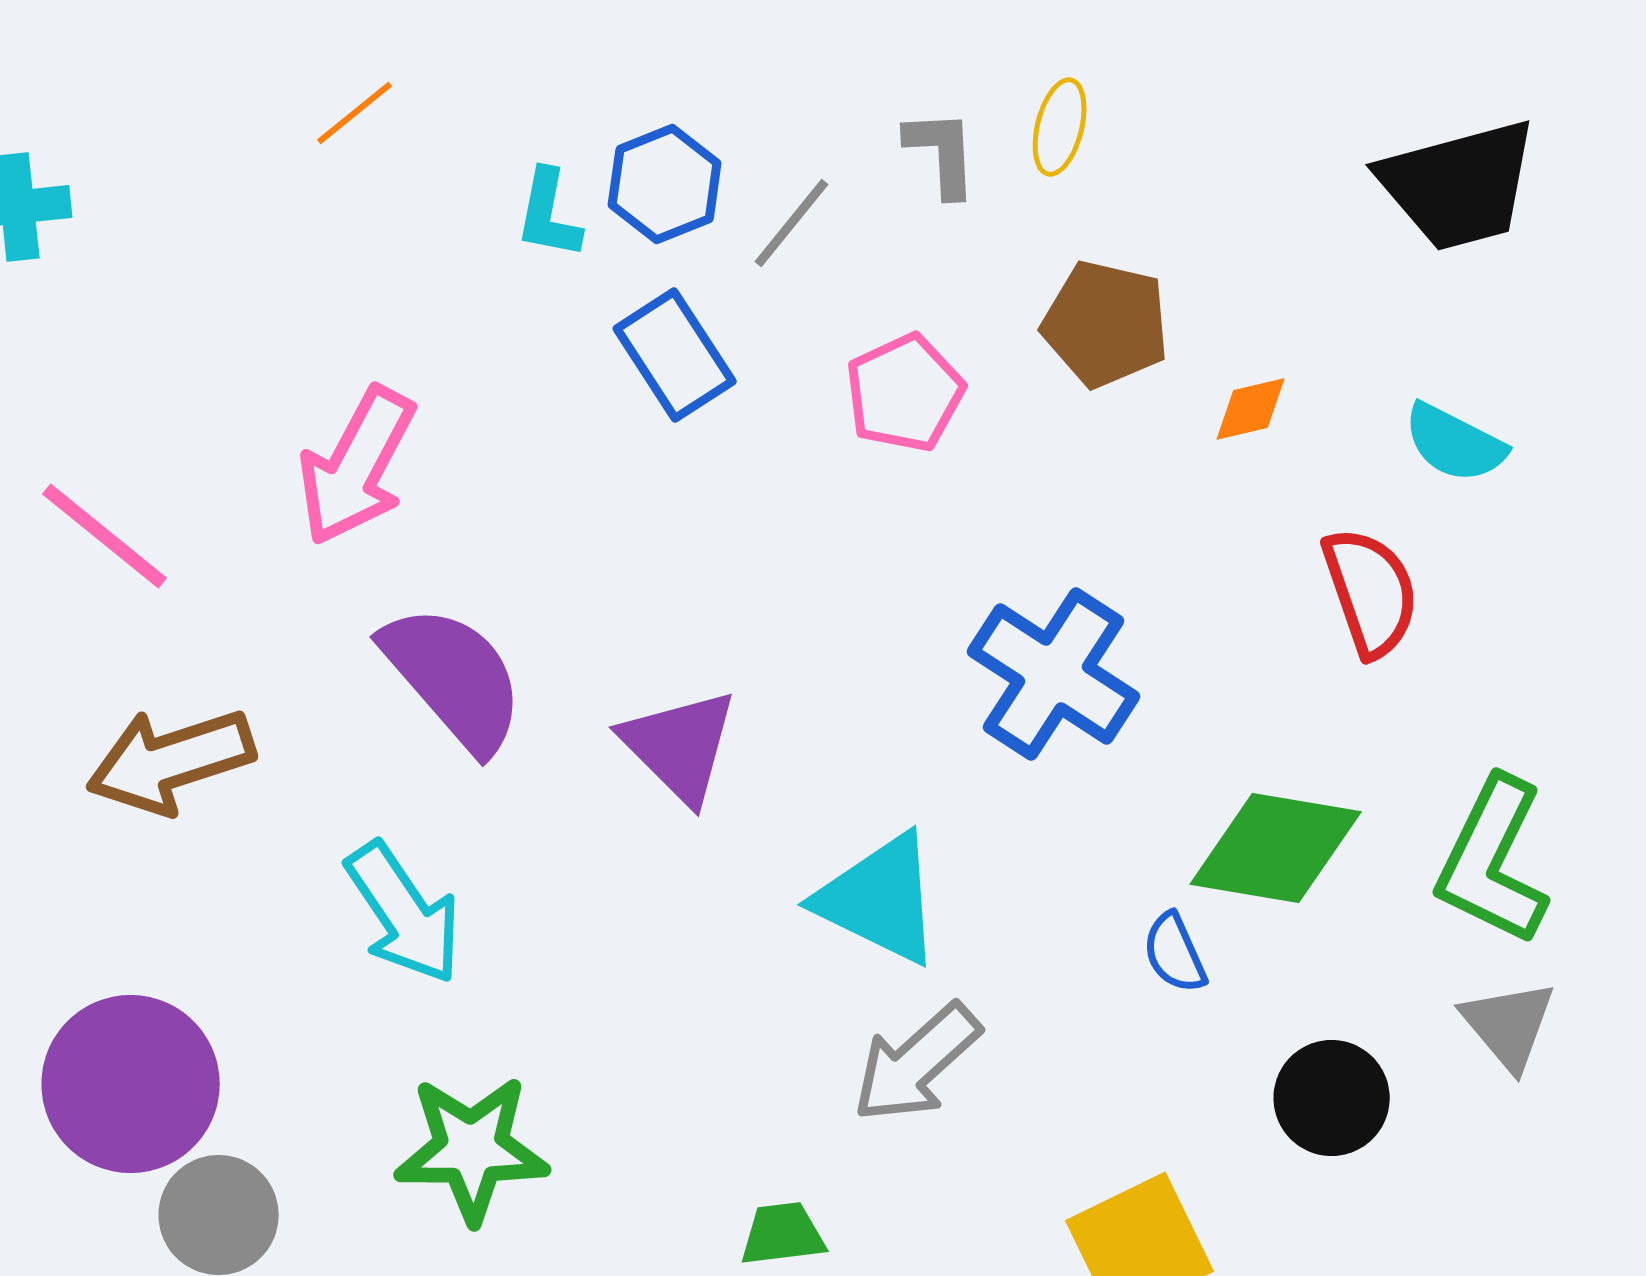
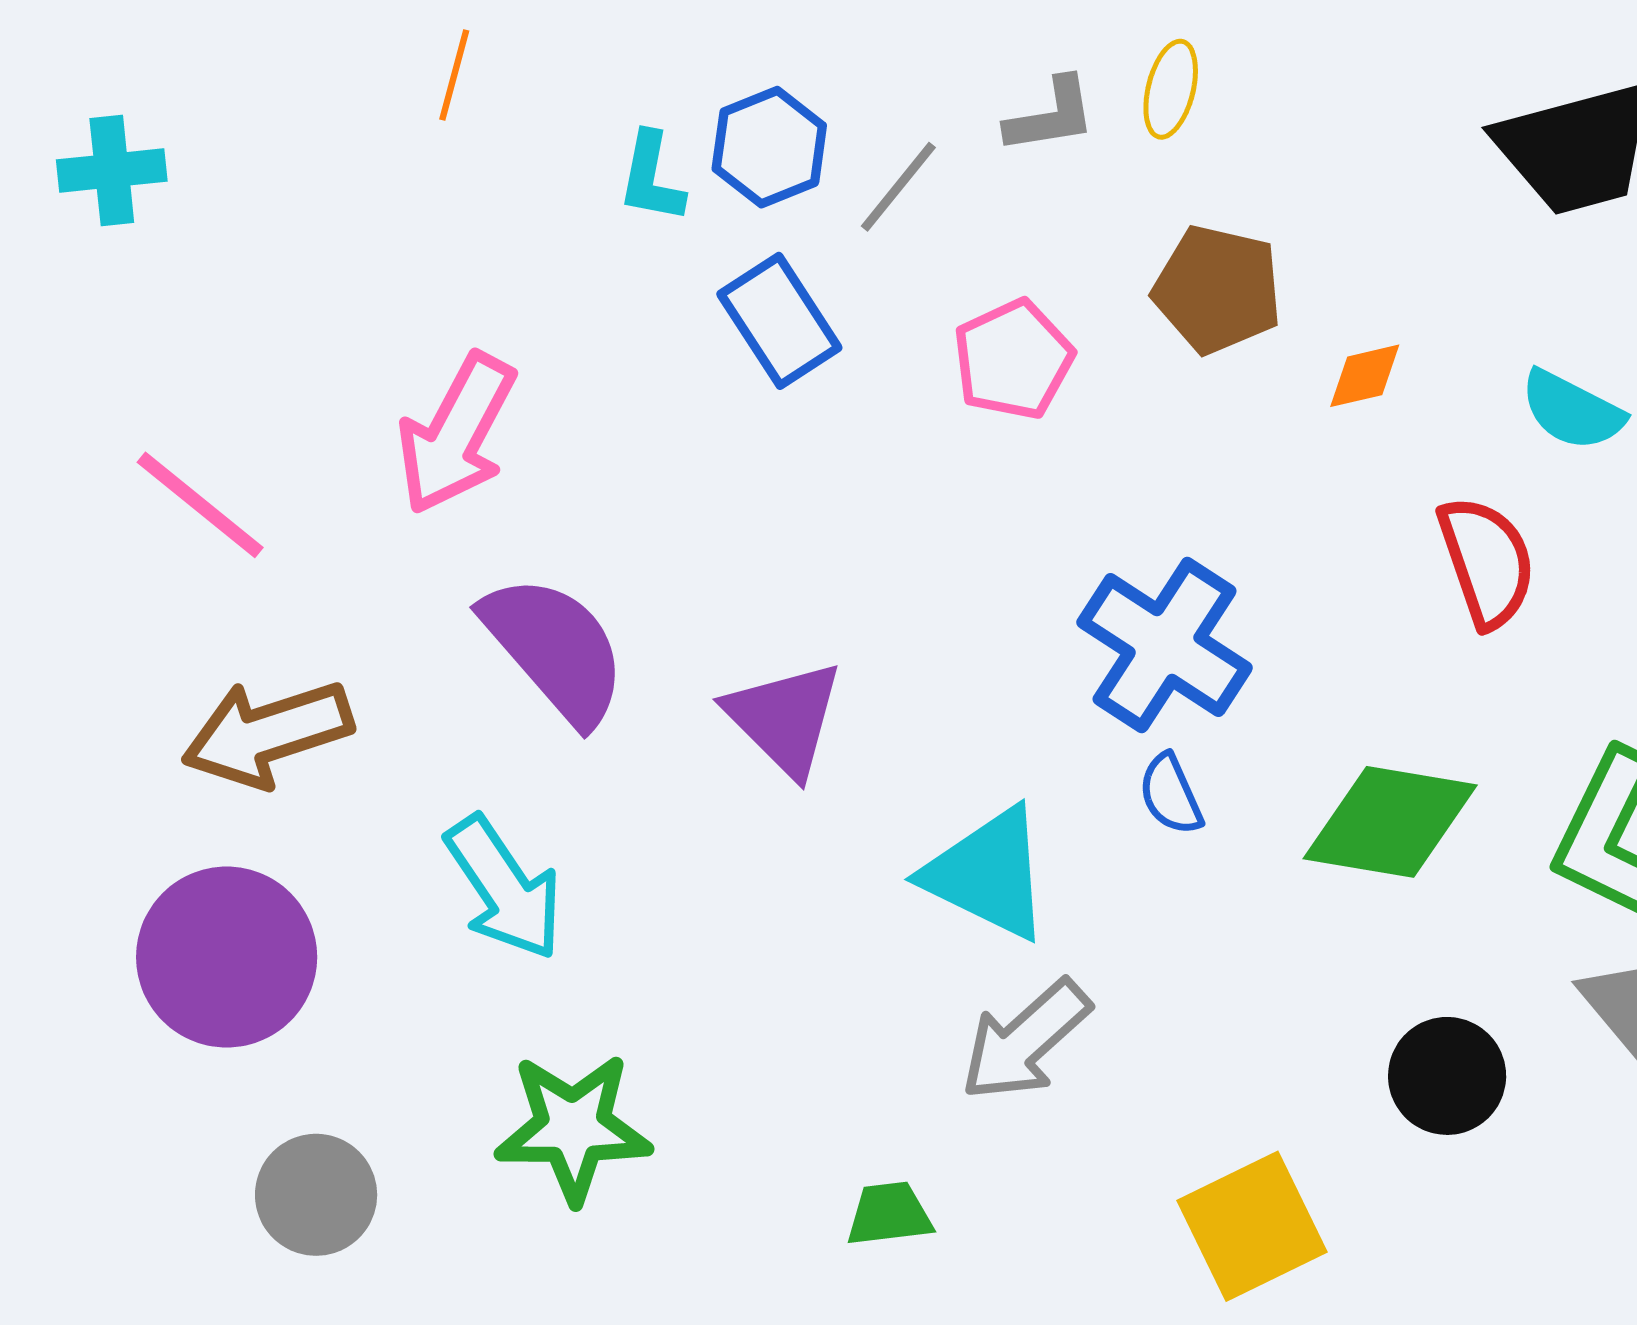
orange line: (355, 113) -> (454, 75), turned -36
gray L-shape: (942, 153) -> (1051, 116), turned 84
blue semicircle: (1175, 953) -> (1171, 794), moved
purple circle: (131, 1084) -> (227, 957), moved

